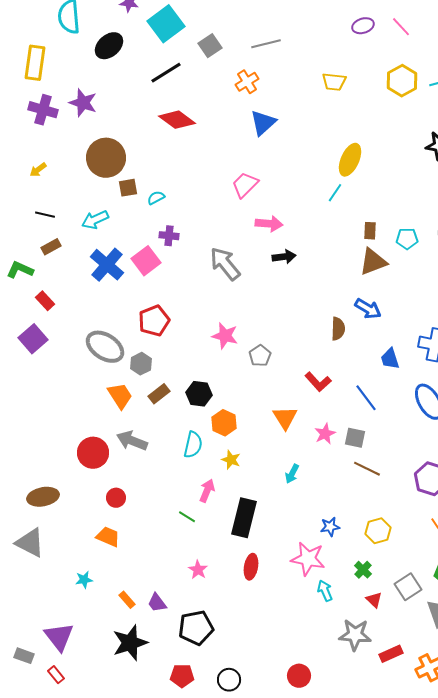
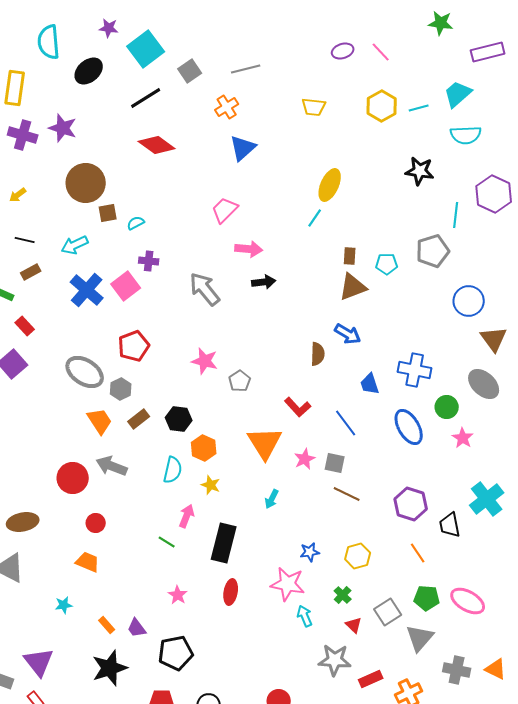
orange triangle: (285, 418) -> (265, 443), size x1.4

